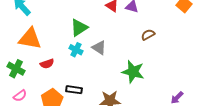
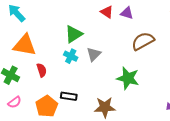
brown semicircle: (148, 35) -> (143, 41), size x1.6
gray triangle: (99, 48) -> (94, 54), turned 42
red semicircle: (47, 64) -> (42, 70), turned -88

